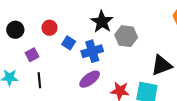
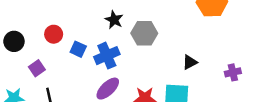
black star: (102, 22) -> (114, 20), size x0.7
black triangle: (162, 65) -> (190, 62), size x0.6

